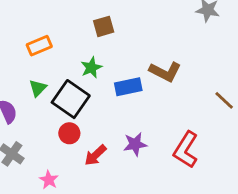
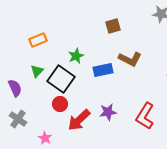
brown square: (104, 26) -> (113, 26), moved
red arrow: (95, 155) -> (79, 120), size x1.4

